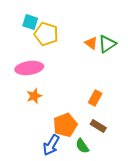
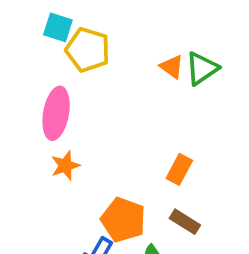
pink ellipse: (29, 68) -> (56, 113), turned -72
orange pentagon: (65, 125) -> (123, 220), turned -30

